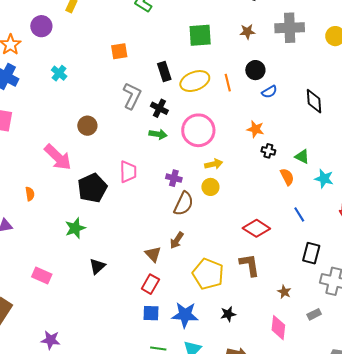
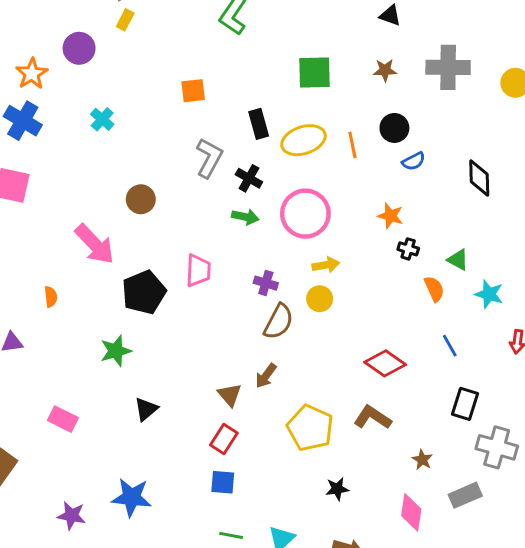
brown L-shape: (250, 265) -> (372, 417), turned -50
gray rectangle: (314, 314) -> (465, 495), size x1.5
blue star: (185, 315) -> (132, 497), moved

